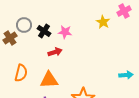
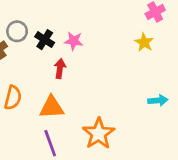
yellow star: (103, 22) -> (144, 42), moved
red arrow: (55, 52) -> (60, 69), turned -64

